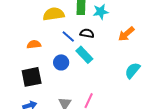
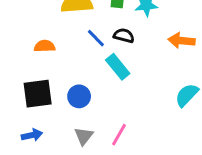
orange arrow: (126, 34) -> (182, 41), turned 42
blue circle: (61, 62) -> (79, 96), moved

